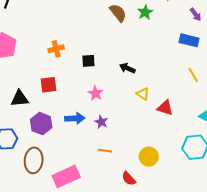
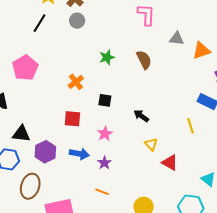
green star: (145, 12) -> (107, 57), moved
orange cross: (56, 49) -> (76, 82), turned -35
yellow line: (193, 75) -> (190, 126), moved
red square: (49, 85) -> (72, 119), moved
black triangle: (20, 98) -> (21, 134), moved

